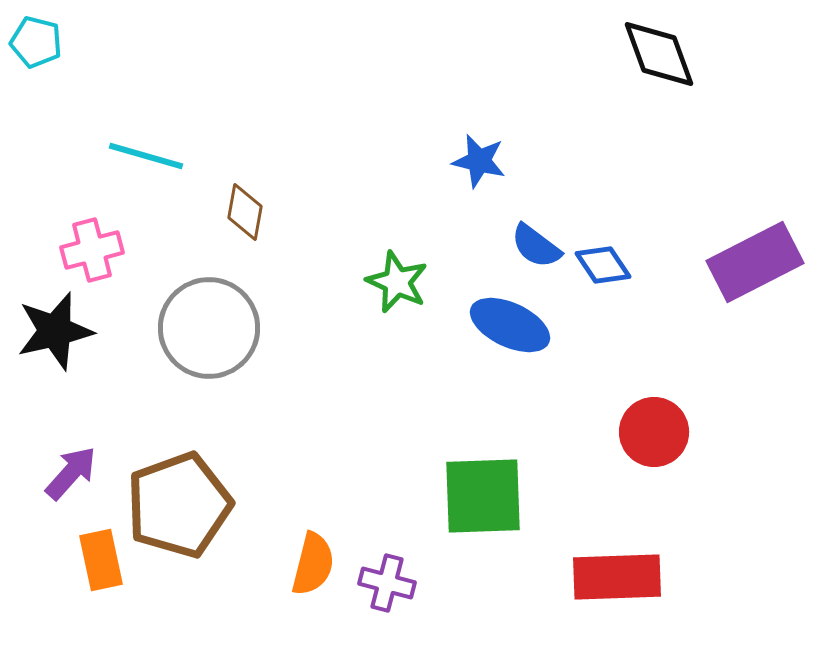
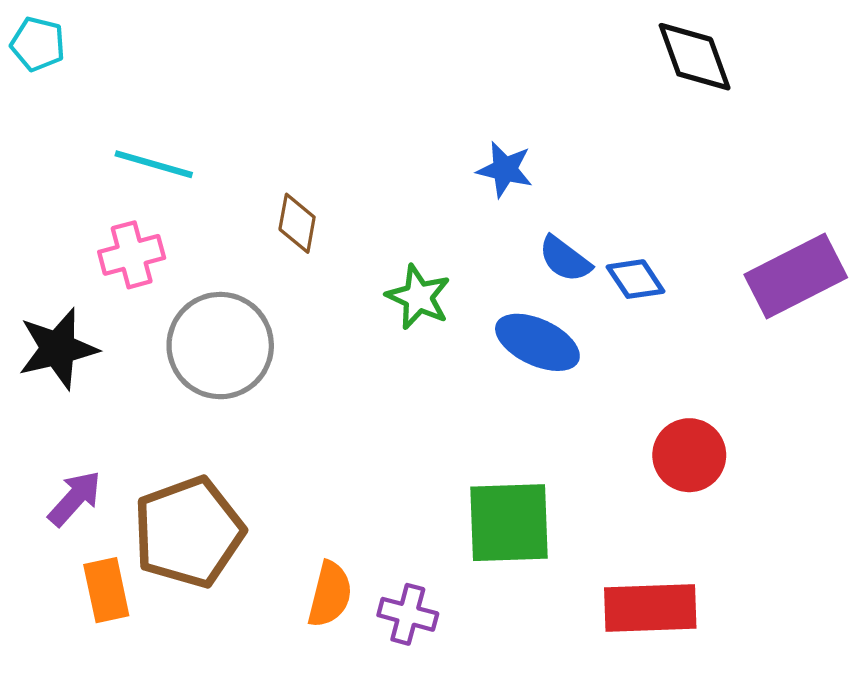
brown diamond: (245, 212) -> (297, 223), moved
pink cross: (92, 250) -> (132, 255), moved

